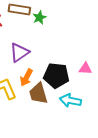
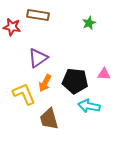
green star: (39, 18) -> (89, 23), moved
brown trapezoid: (38, 94) -> (49, 119), moved

